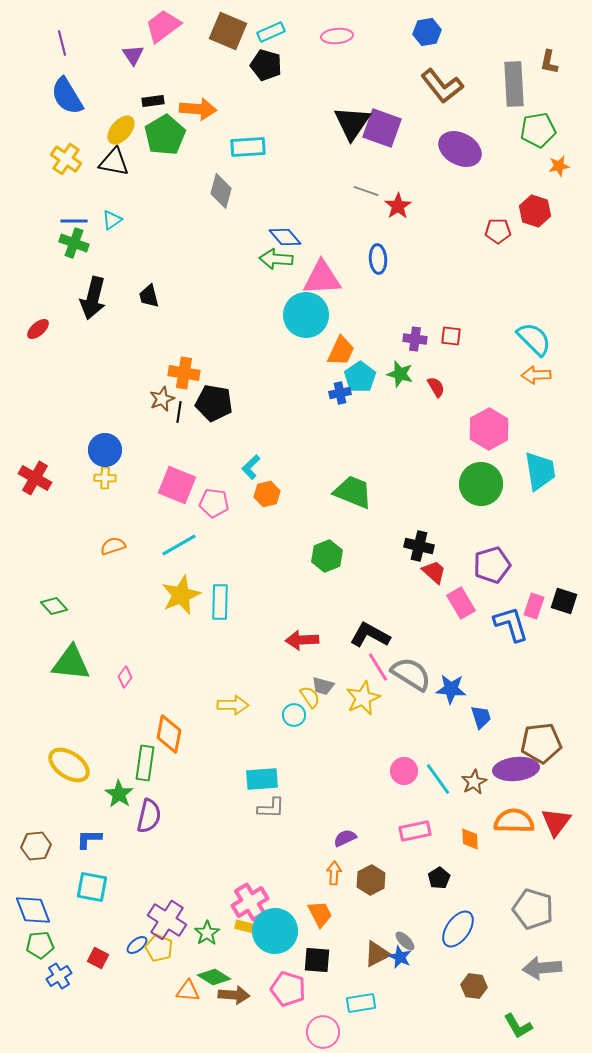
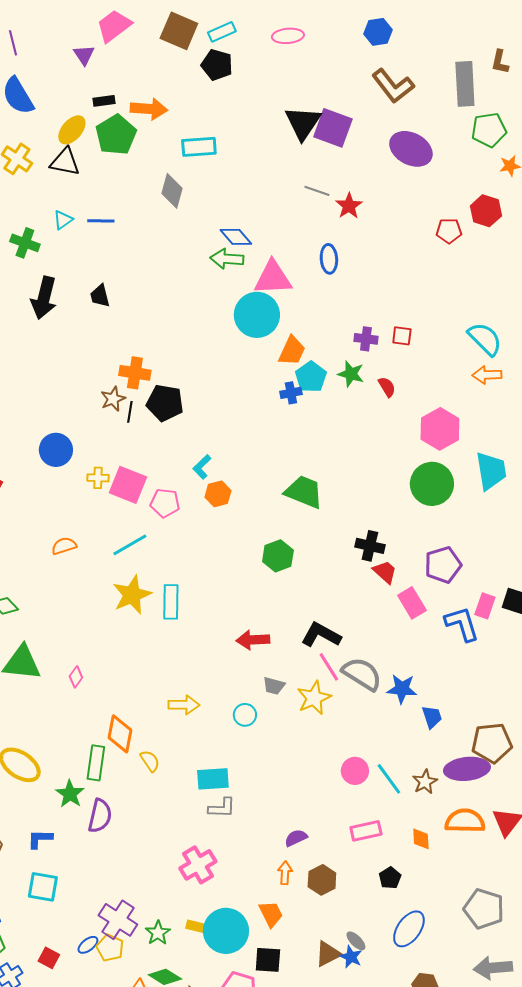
blue line: (74, 221) -> (101, 221), moved
yellow cross: (105, 478) -> (98, 478), moved
yellow semicircle: (310, 697) -> (150, 761), moved
pink cross: (250, 902) -> (198, 865), moved

